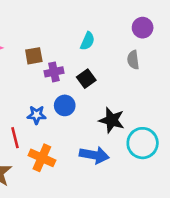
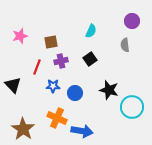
purple cross: (54, 72) -> (61, 61), moved
blue circle: (65, 105) -> (75, 93), moved
red line: (15, 138) -> (37, 67), moved, turned 35
blue arrow: (94, 155) -> (82, 131), moved

